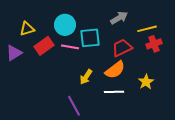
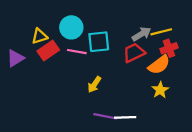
gray arrow: (119, 18) -> (142, 34), moved
yellow triangle: (27, 29) -> (39, 36), moved
orange semicircle: (115, 70) -> (159, 65), moved
white line: (114, 92) -> (125, 117), moved
purple line: (74, 106) -> (105, 116), moved, turned -50

